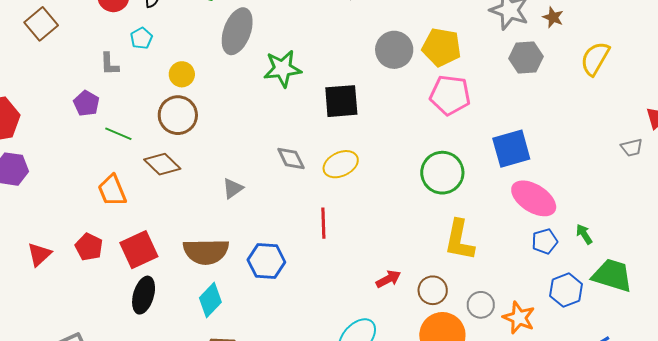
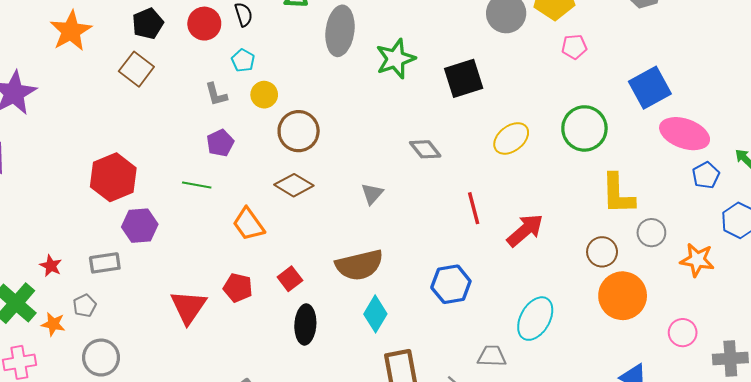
yellow circle: (182, 74) -> (264, 95), moved
pink pentagon: (450, 95) -> (574, 47), size x0.6
purple pentagon: (86, 103) -> (220, 143), moved, turned 30
green line: (118, 134) -> (197, 185), moved
yellow ellipse: (341, 164) -> (511, 138), moved
red square: (139, 250) -> (290, 279), size x0.6
red triangle: (39, 254) -> (188, 307), size x1.4
blue hexagon: (266, 261) -> (451, 284), moved
red arrow: (388, 279) -> (525, 230), moved, size x1.5
gray circle: (481, 305) -> (651, 233), moved

